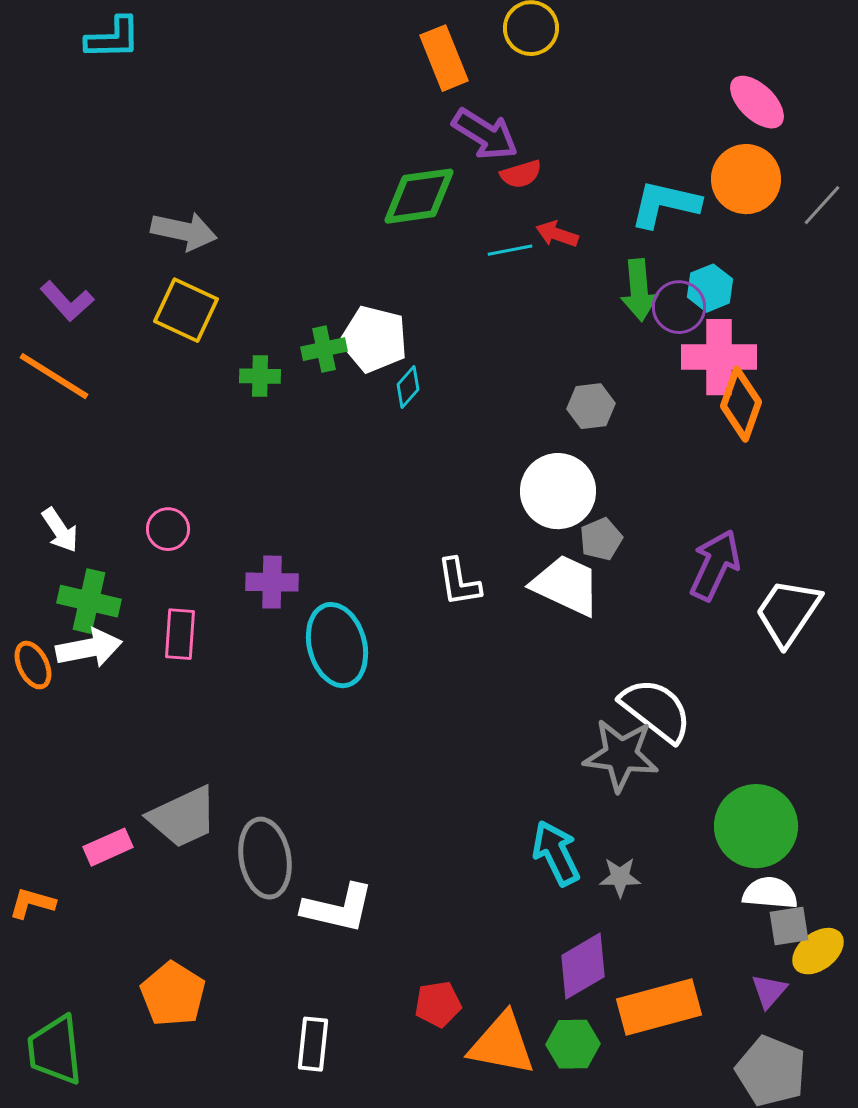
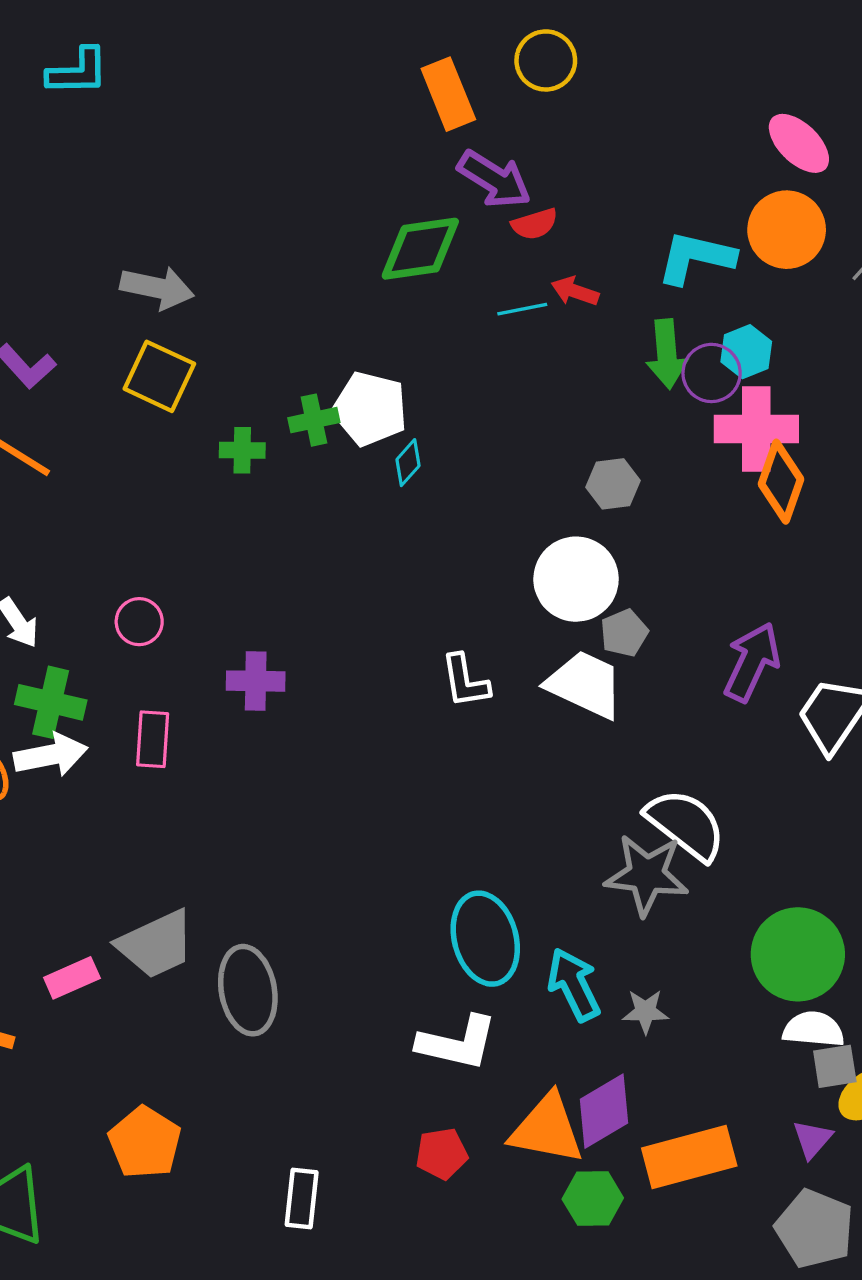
cyan ellipse: (337, 645) -> (485, 939), moved
white L-shape: (338, 908) -> (457, 1043), moved
orange triangle: (502, 1044) -> (547, 1129), moved

